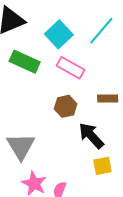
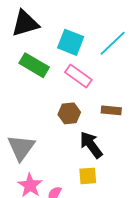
cyan square: (59, 34) -> (71, 42), turned -32
yellow square: (102, 166) -> (88, 176), moved

